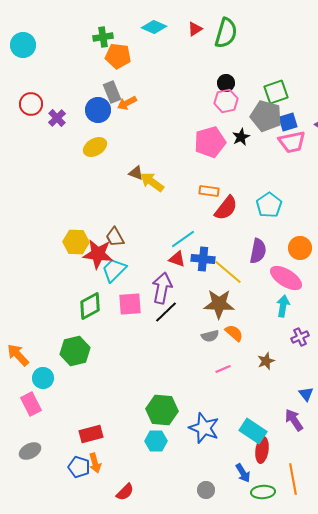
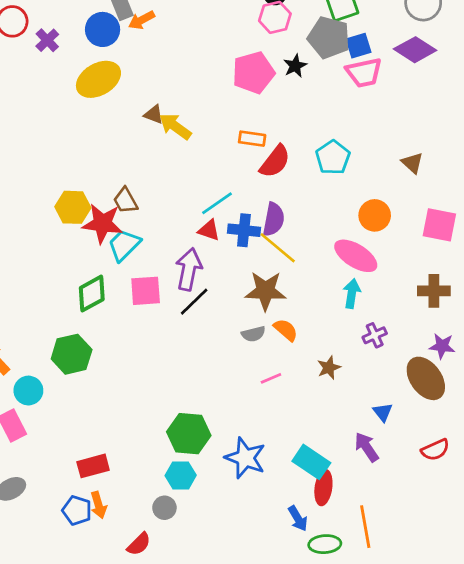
yellow ellipse: (95, 147) -> (98, 79), size x1.4
purple semicircle: (258, 251) -> (274, 219), moved
gray circle: (206, 490) -> (164, 508), moved

